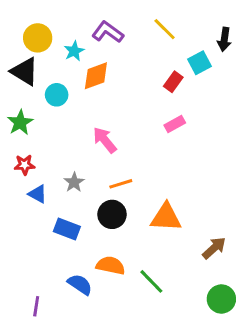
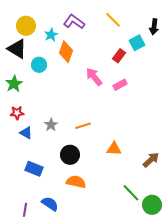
orange diamond: (96, 76) -> (66, 52), turned -50
pink arrow: (105, 140) -> (94, 77), moved
black circle: (112, 214) -> (70, 155), moved
orange triangle: (166, 217) -> (114, 149), size x0.7
blue rectangle: (67, 229) -> (34, 169), moved
brown arrow: (214, 248) -> (151, 160), moved
green line: (151, 281) -> (131, 193), moved
blue semicircle: (80, 284) -> (50, 204), moved

